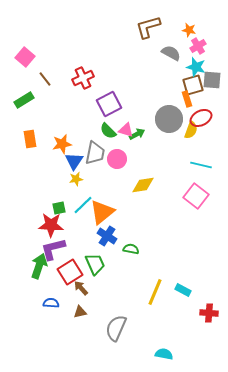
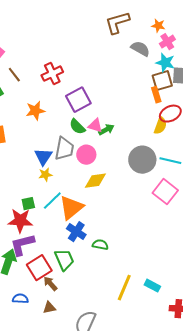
gray circle: (169, 119) -> (142, 160), moved
orange star: (62, 144) -> (35, 111), moved
yellow diamond: (143, 185) -> (95, 181), moved

